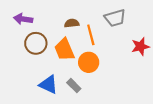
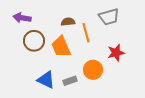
red star: (140, 46) -> (116, 53), moved
orange circle: (89, 62) -> (93, 70), moved
gray rectangle: (74, 86) -> (70, 81), turned -64

